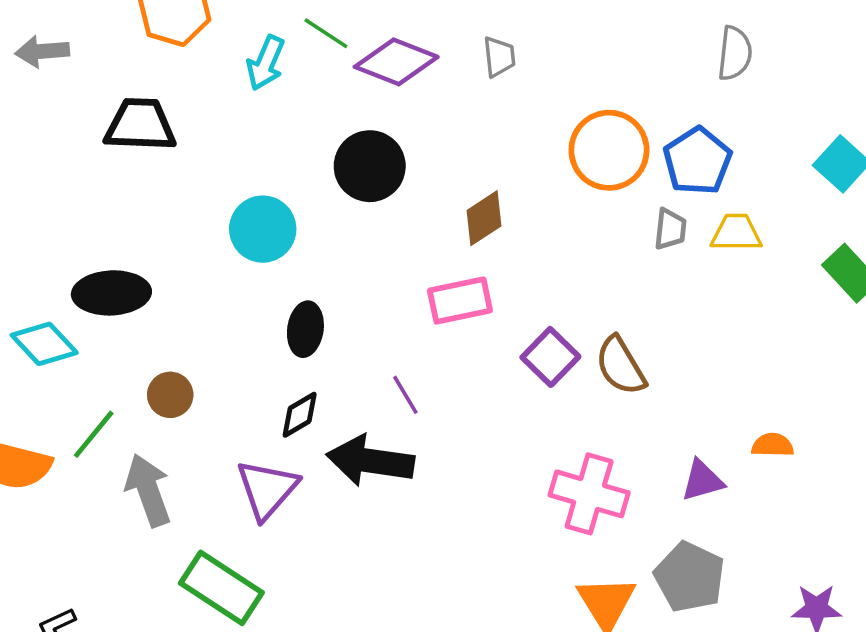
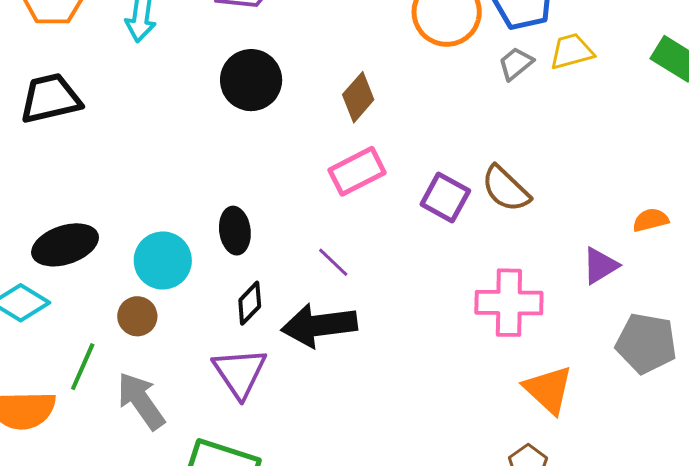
cyan circle: (263, 229) -> (163, 260), moved
gray trapezoid: (670, 229) -> (516, 64), turned -120
gray pentagon: (690, 577) -> (646, 343), moved

